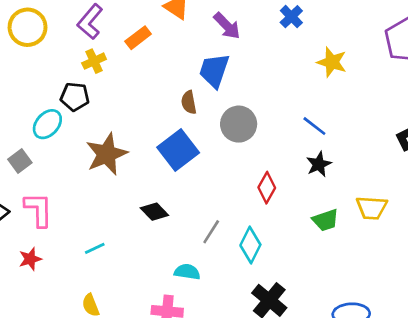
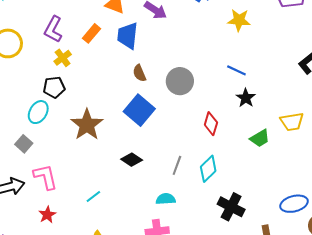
blue trapezoid: (214, 70) -> (128, 36), moved
cyan diamond: (250, 245) -> (208, 169), turned 32

